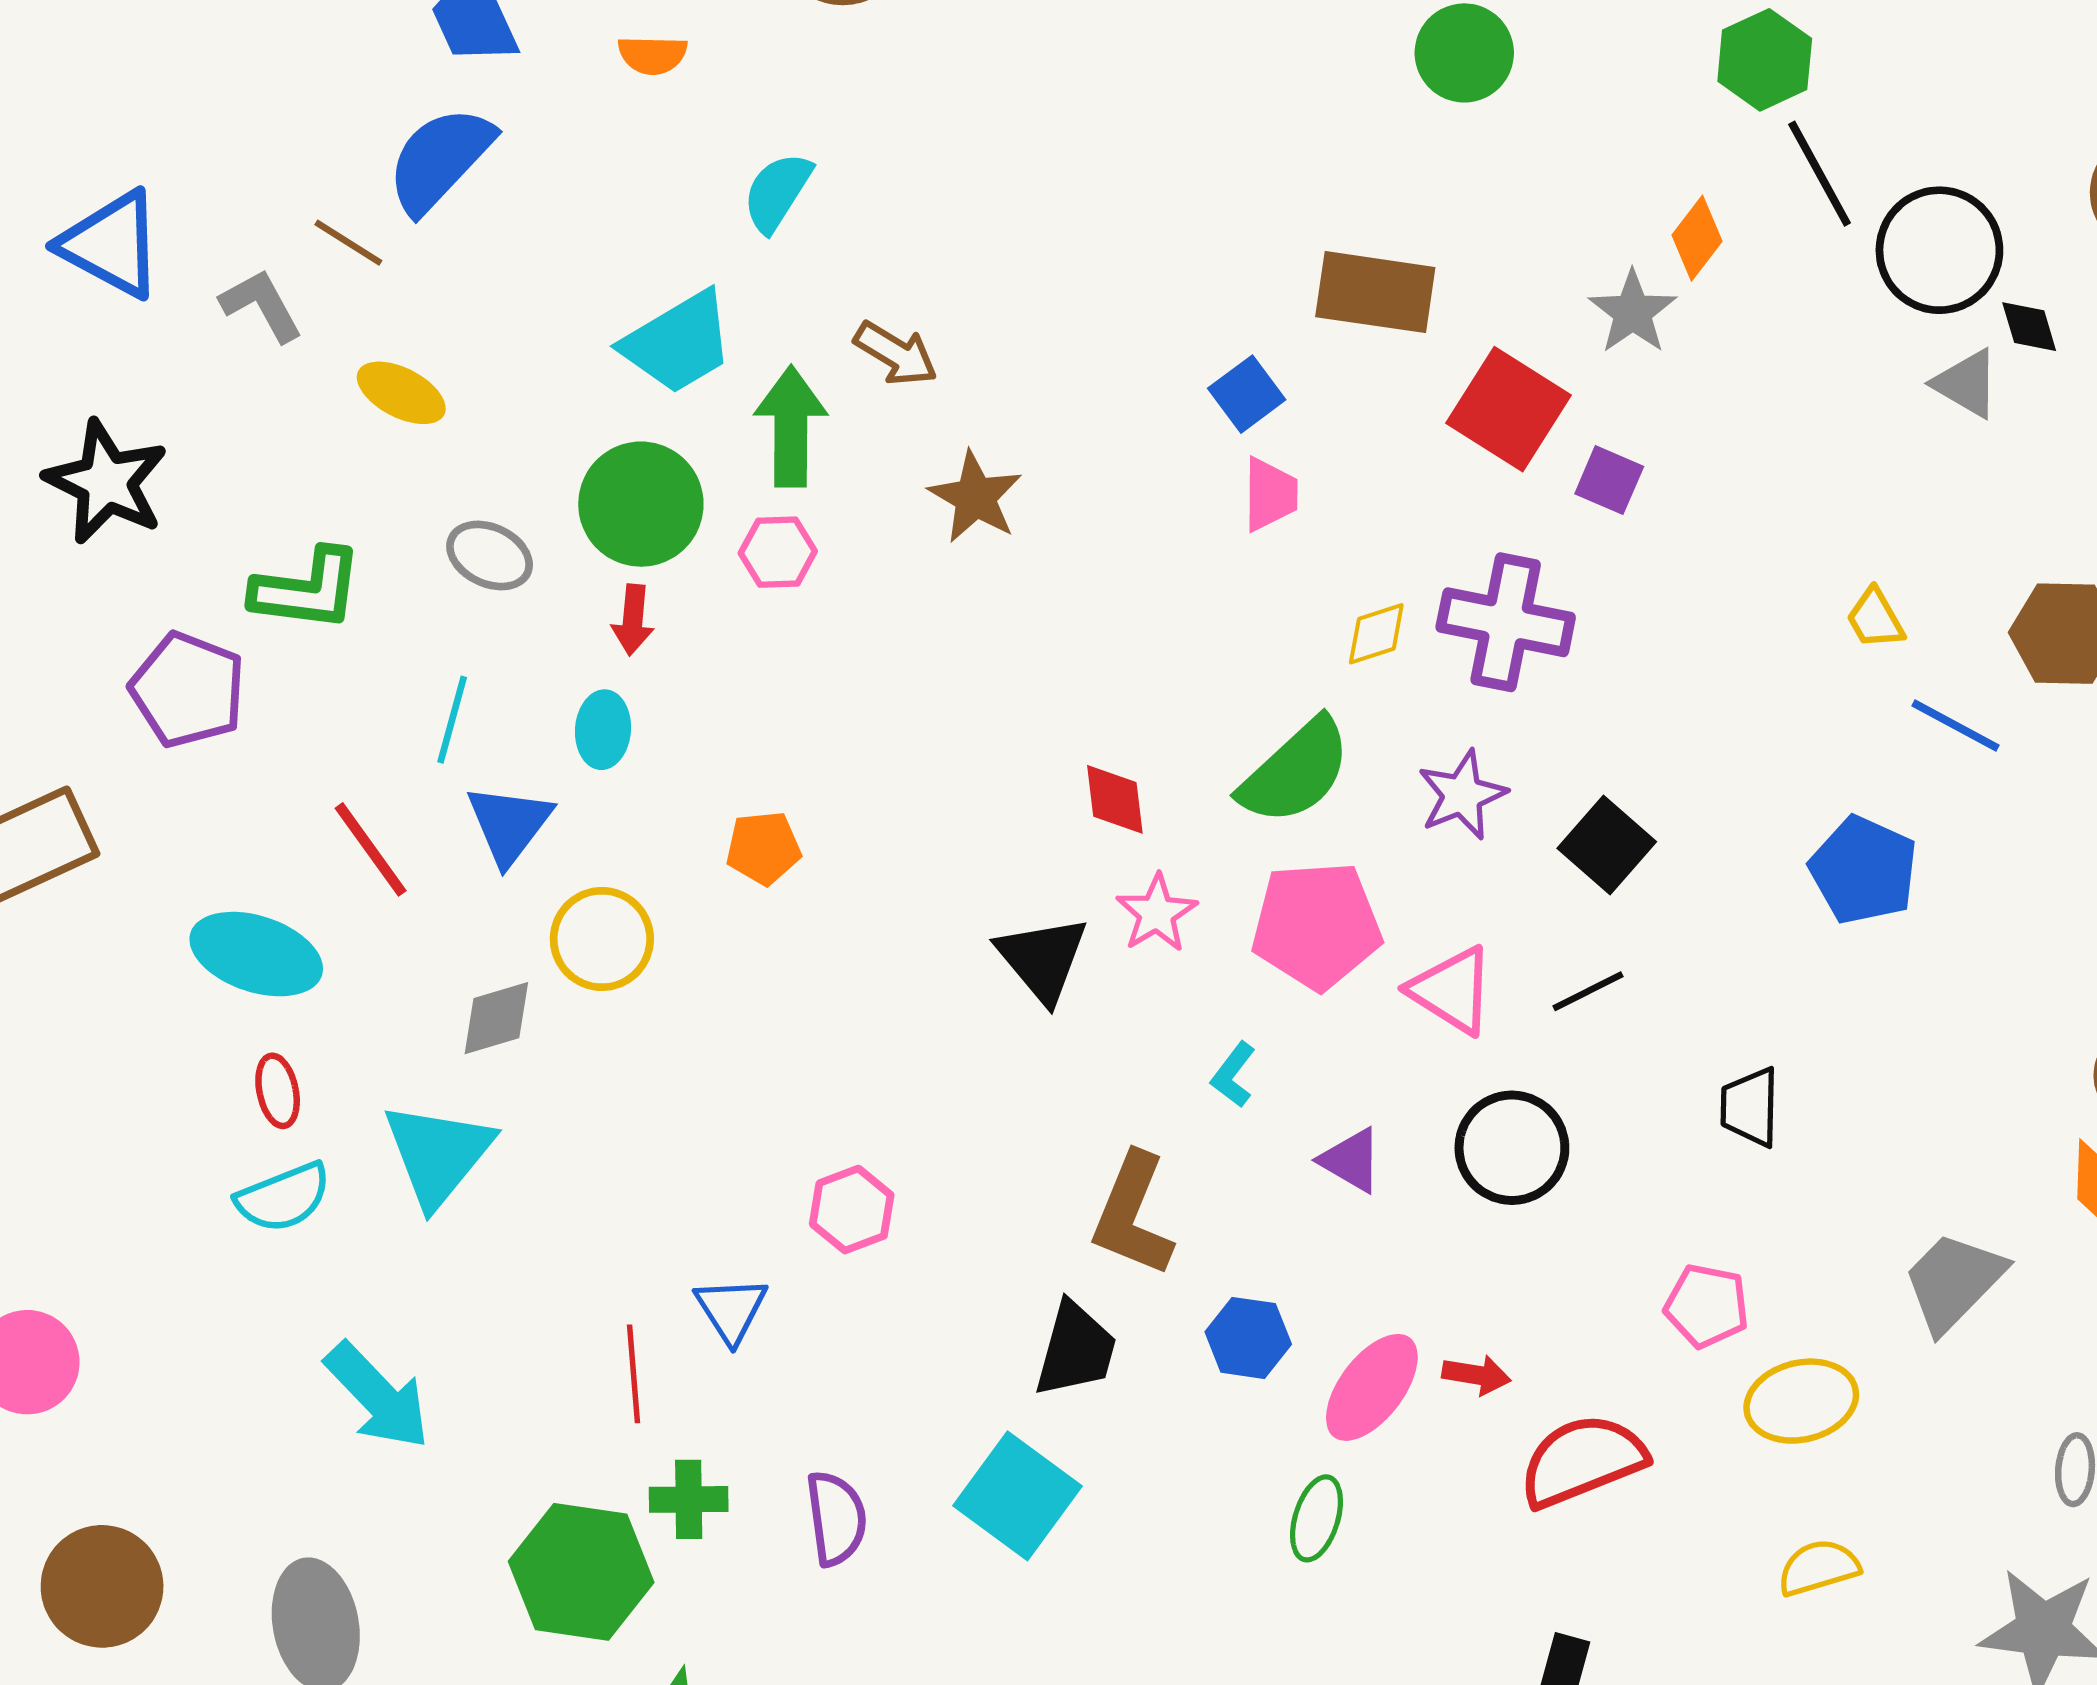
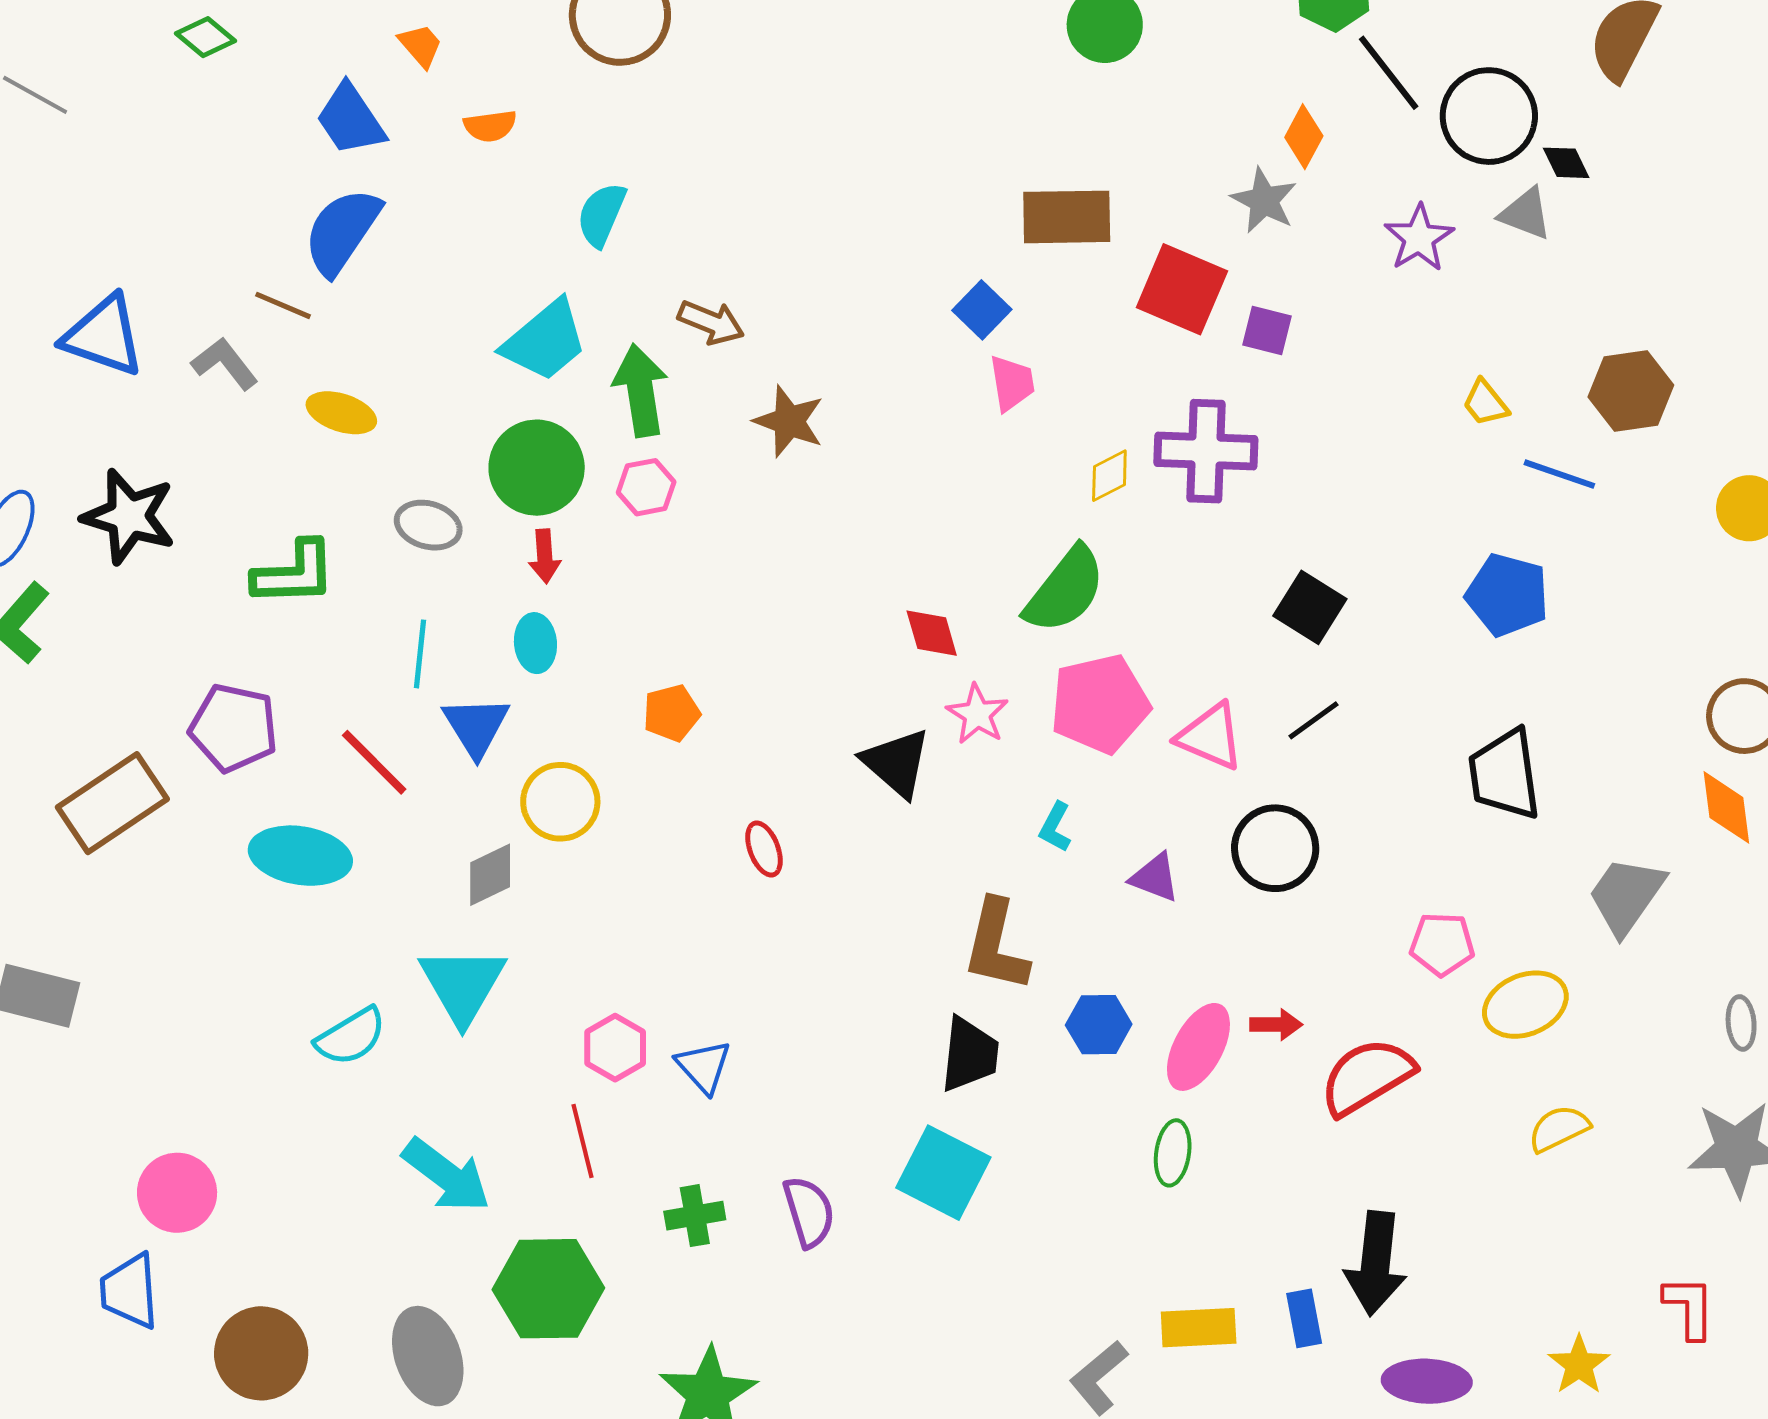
purple pentagon: (188, 690) -> (234, 728), moved
purple star: (1462, 795) -> (1419, 238), moved
red ellipse: (278, 1091) -> (764, 849), moved
black trapezoid: (1750, 1107) -> (1505, 774), moved, size x1.5
pink hexagon: (852, 1210) -> (615, 1048), moved
red line: (634, 1374) -> (582, 1141), moved
green hexagon: (581, 1572) -> (548, 1289), moved

